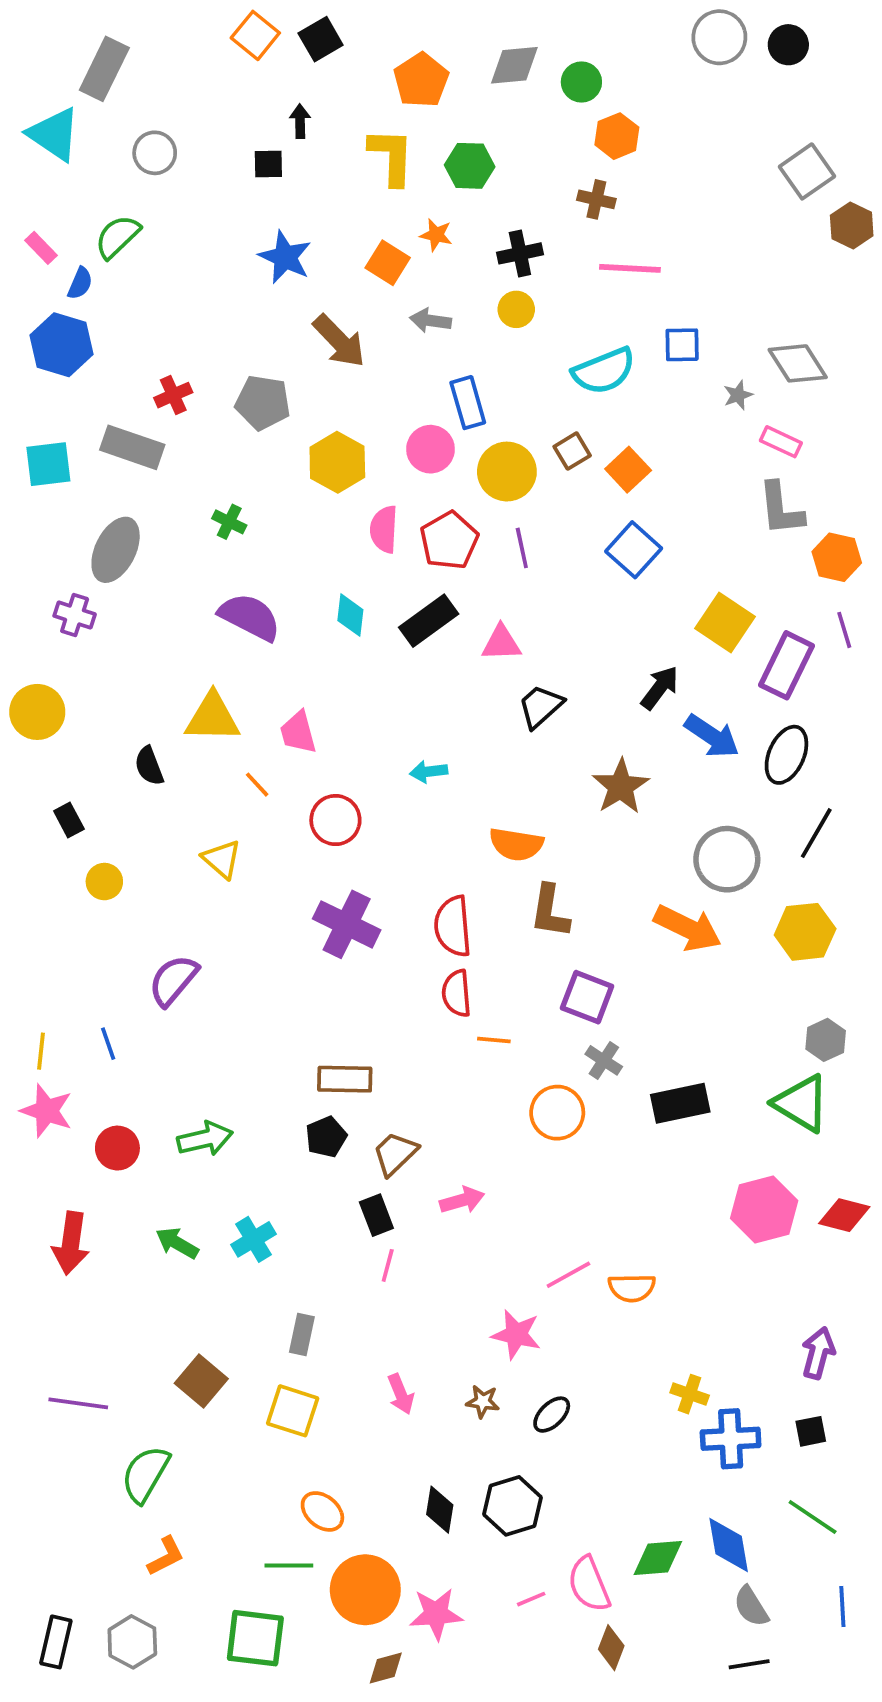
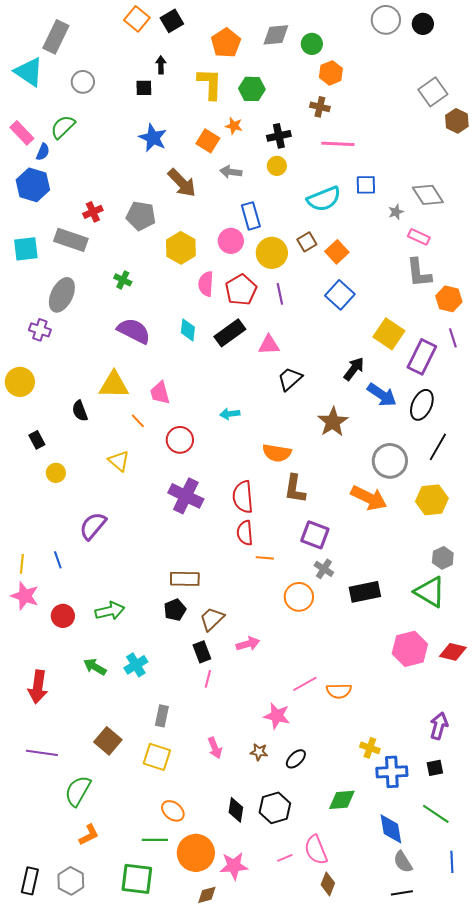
pink rectangle: (41, 248) -> (22, 133), size x1.4
red arrow: (71, 1243) -> (38, 687), moved
green diamond: (658, 1558) -> (342, 800), moved

